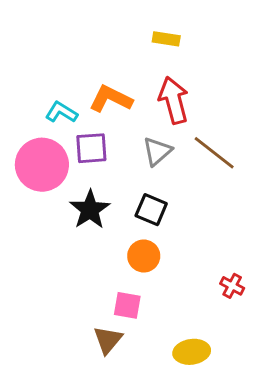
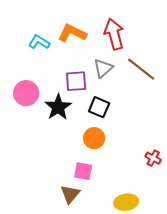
purple square: (91, 148) -> (76, 81), moved
pink circle: (42, 165) -> (26, 93), moved, size x0.7

